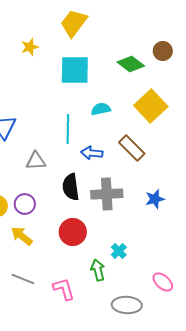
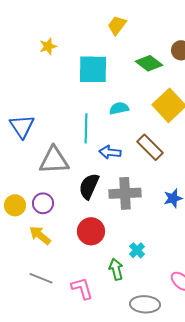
yellow trapezoid: (74, 23) -> (117, 25), moved, size x0.7
gray triangle: (36, 161) -> (54, 160), size x1.5
black semicircle: (71, 187) -> (89, 186), turned 32

